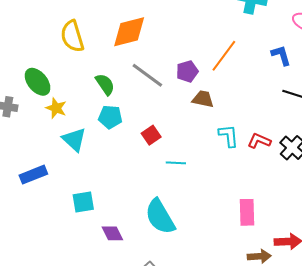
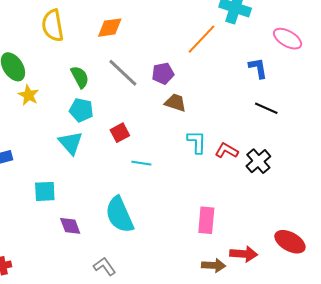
orange diamond: (129, 32) -> (110, 28), size x0.7
orange line: (224, 56) -> (202, 39), moved
cyan triangle: (74, 140) -> (71, 143), moved

